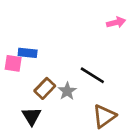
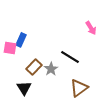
pink arrow: (116, 22) -> (91, 28), moved, turned 72
blue rectangle: (28, 53) -> (21, 40), turned -72

